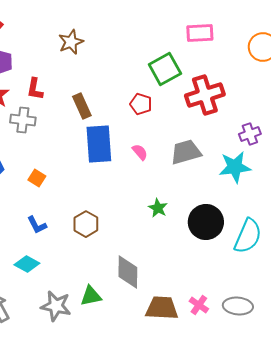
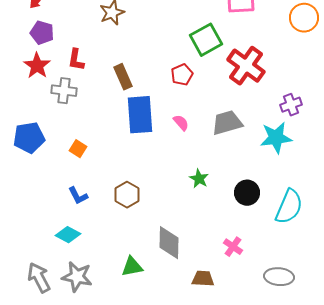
red cross: (205, 95) -> (246, 66), turned -36
red pentagon: (141, 104) -> (182, 75), turned 30
black circle: (206, 222) -> (247, 193), size x0.7
pink cross: (199, 305) -> (233, 247), moved
gray star: (56, 306) -> (77, 277), moved
brown trapezoid: (162, 308) -> (203, 279), size x0.7

